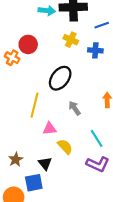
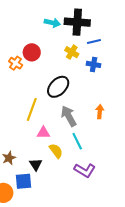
blue line: (102, 25) -> (94, 41), moved
gray arrow: (75, 108) -> (69, 116), size x1.5
cyan line: (97, 138) -> (77, 141), moved

